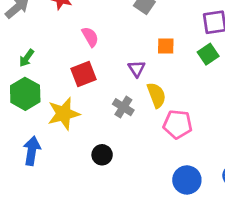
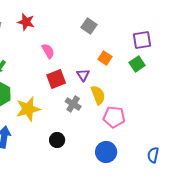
orange square: (166, 46) -> (105, 58), turned 32
red square: (84, 74) -> (56, 79), moved
blue circle: (187, 180) -> (106, 152), moved

